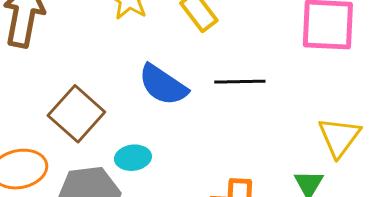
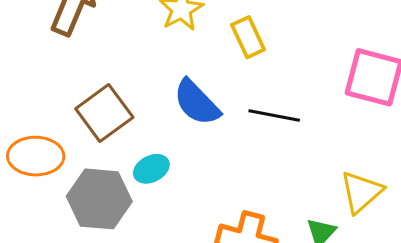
cyan ellipse: (133, 158) -> (151, 169), turned -32

